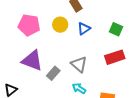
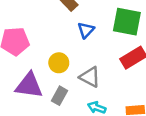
yellow circle: (60, 25) -> (59, 63), moved
green square: (116, 29) -> (127, 22), size x1.6

